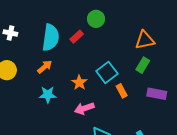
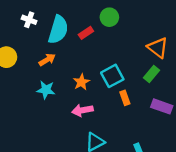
white cross: (10, 33) -> (29, 20), moved
orange triangle: (145, 40) -> (158, 48), turned 40

